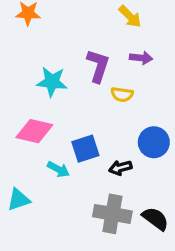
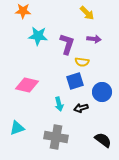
cyan star: (52, 82) -> (38, 36), moved
blue square: (85, 149) -> (75, 81), moved
cyan arrow: (58, 169) -> (59, 104), moved, turned 48
gray cross: (112, 214) -> (56, 137), moved

